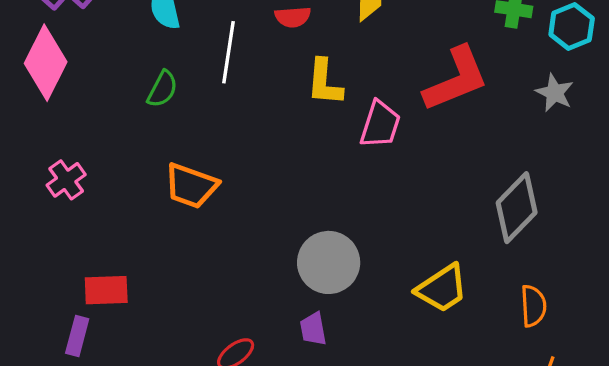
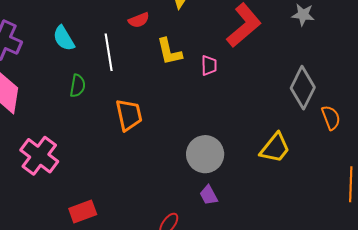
pink trapezoid: (380, 124) -> (209, 65), size x0.7
pink cross: (66, 180) -> (39, 156), size x1.6
orange trapezoid: (191, 186) -> (129, 115), moved, turned -104
orange semicircle: (533, 306) -> (331, 118), moved

